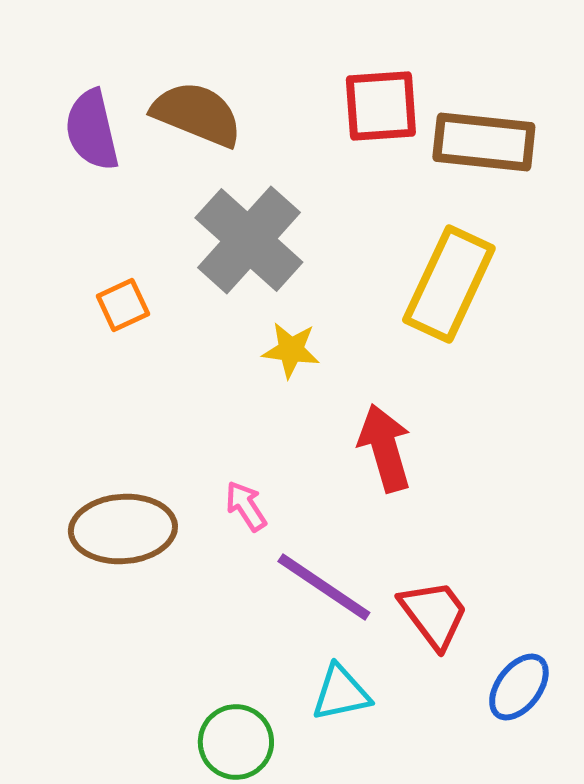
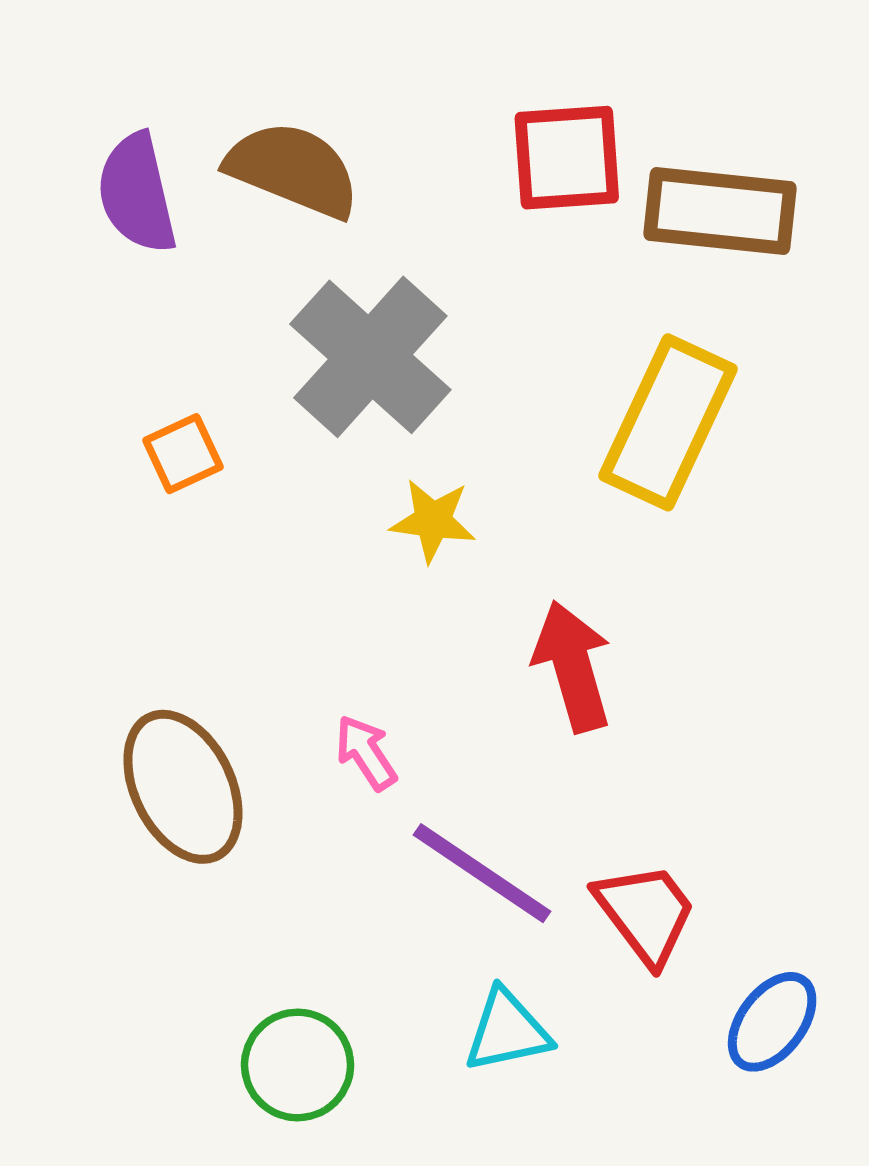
brown ellipse: (123, 529) -> (183, 787), turned 68
green circle: (236, 742) -> (298, 1065), moved

